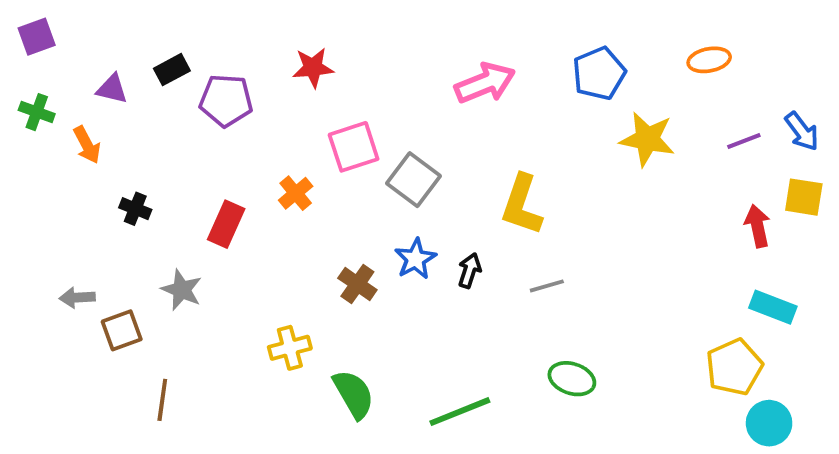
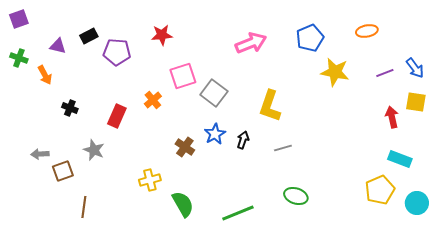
cyan circle: (769, 423) -> (417, 203), moved

